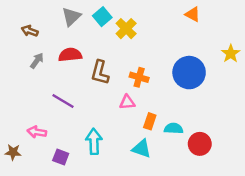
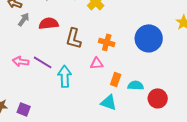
gray arrow: (37, 61) -> (24, 19), moved
pink arrow: (37, 132) -> (21, 61), moved
cyan arrow: (94, 141) -> (65, 76), moved
purple square: (61, 157) -> (24, 109), moved

